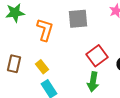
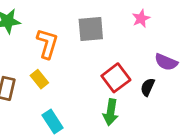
yellow rectangle: (42, 67) -> (39, 79), moved

